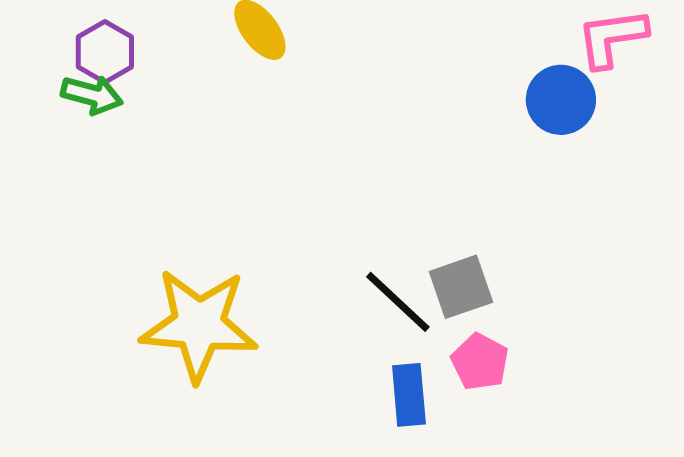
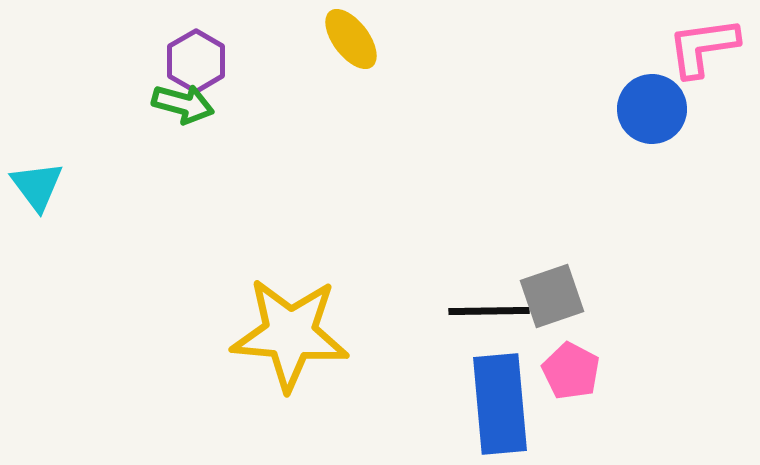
black line: (398, 302) -> (489, 311), turned -44
blue rectangle: (409, 395) -> (500, 404), size x1.6

